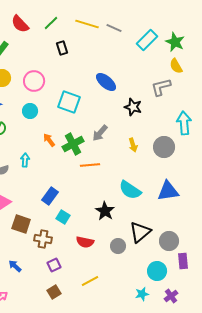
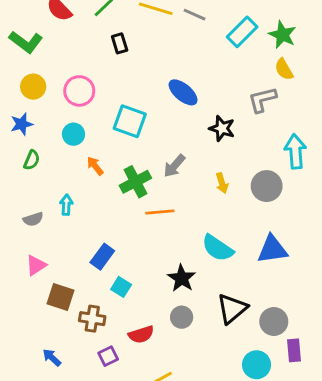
orange arrow: (49, 140) -> (95, 166), moved
red semicircle: (85, 242) -> (141, 334), moved, turned -30
gray circle: (118, 246) -> (182, 317), moved

